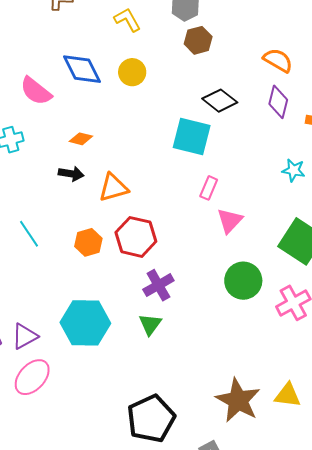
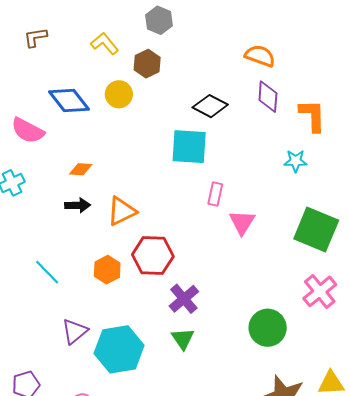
brown hexagon: (198, 40) -> (147, 64), moved
green circle: (243, 281) -> (268, 328), moved
purple triangle: (25, 336) -> (75, 331), moved

